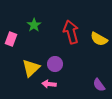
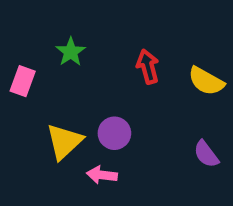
red arrow: (71, 32) -> (148, 67), size x0.7
purple semicircle: (99, 85) -> (206, 154), moved

